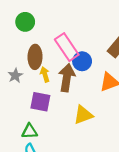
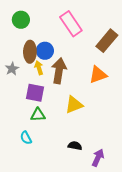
pink rectangle: (67, 47) -> (71, 24), moved
blue circle: (82, 61) -> (45, 51), moved
green triangle: (30, 131) -> (38, 115), moved

